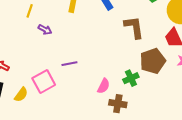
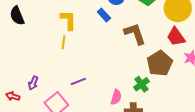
yellow line: (30, 11) -> (63, 42), moved
purple arrow: (45, 30) -> (33, 83), moved, turned 96

